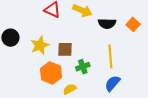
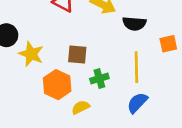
orange square: (133, 24) -> (168, 44), moved, turned 32
yellow star: (40, 45) -> (31, 54), moved, turned -30

